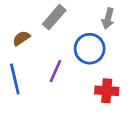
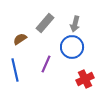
gray arrow: (108, 19) -> (75, 24), moved
red cross: (107, 91) -> (85, 79), turned -30

